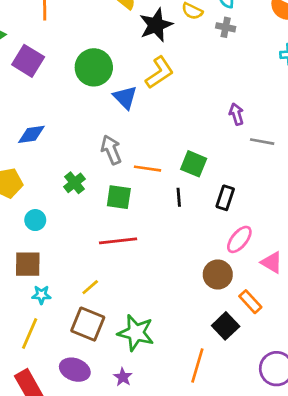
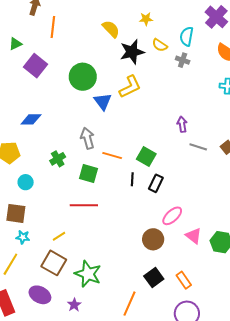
black rectangle: (225, 198) -> (156, 183), moved
orange rectangle: (250, 302) -> (184, 280), moved

